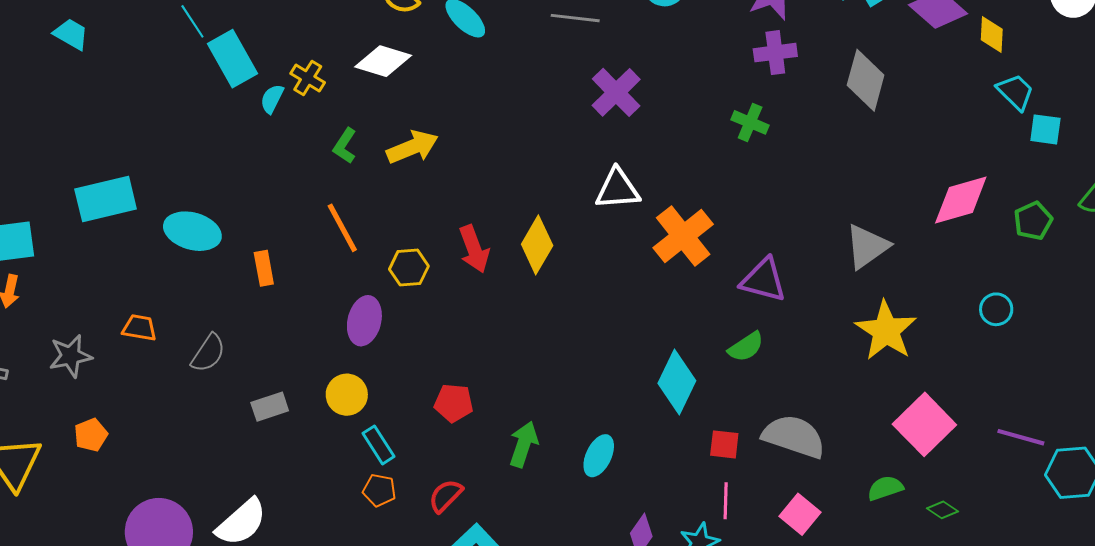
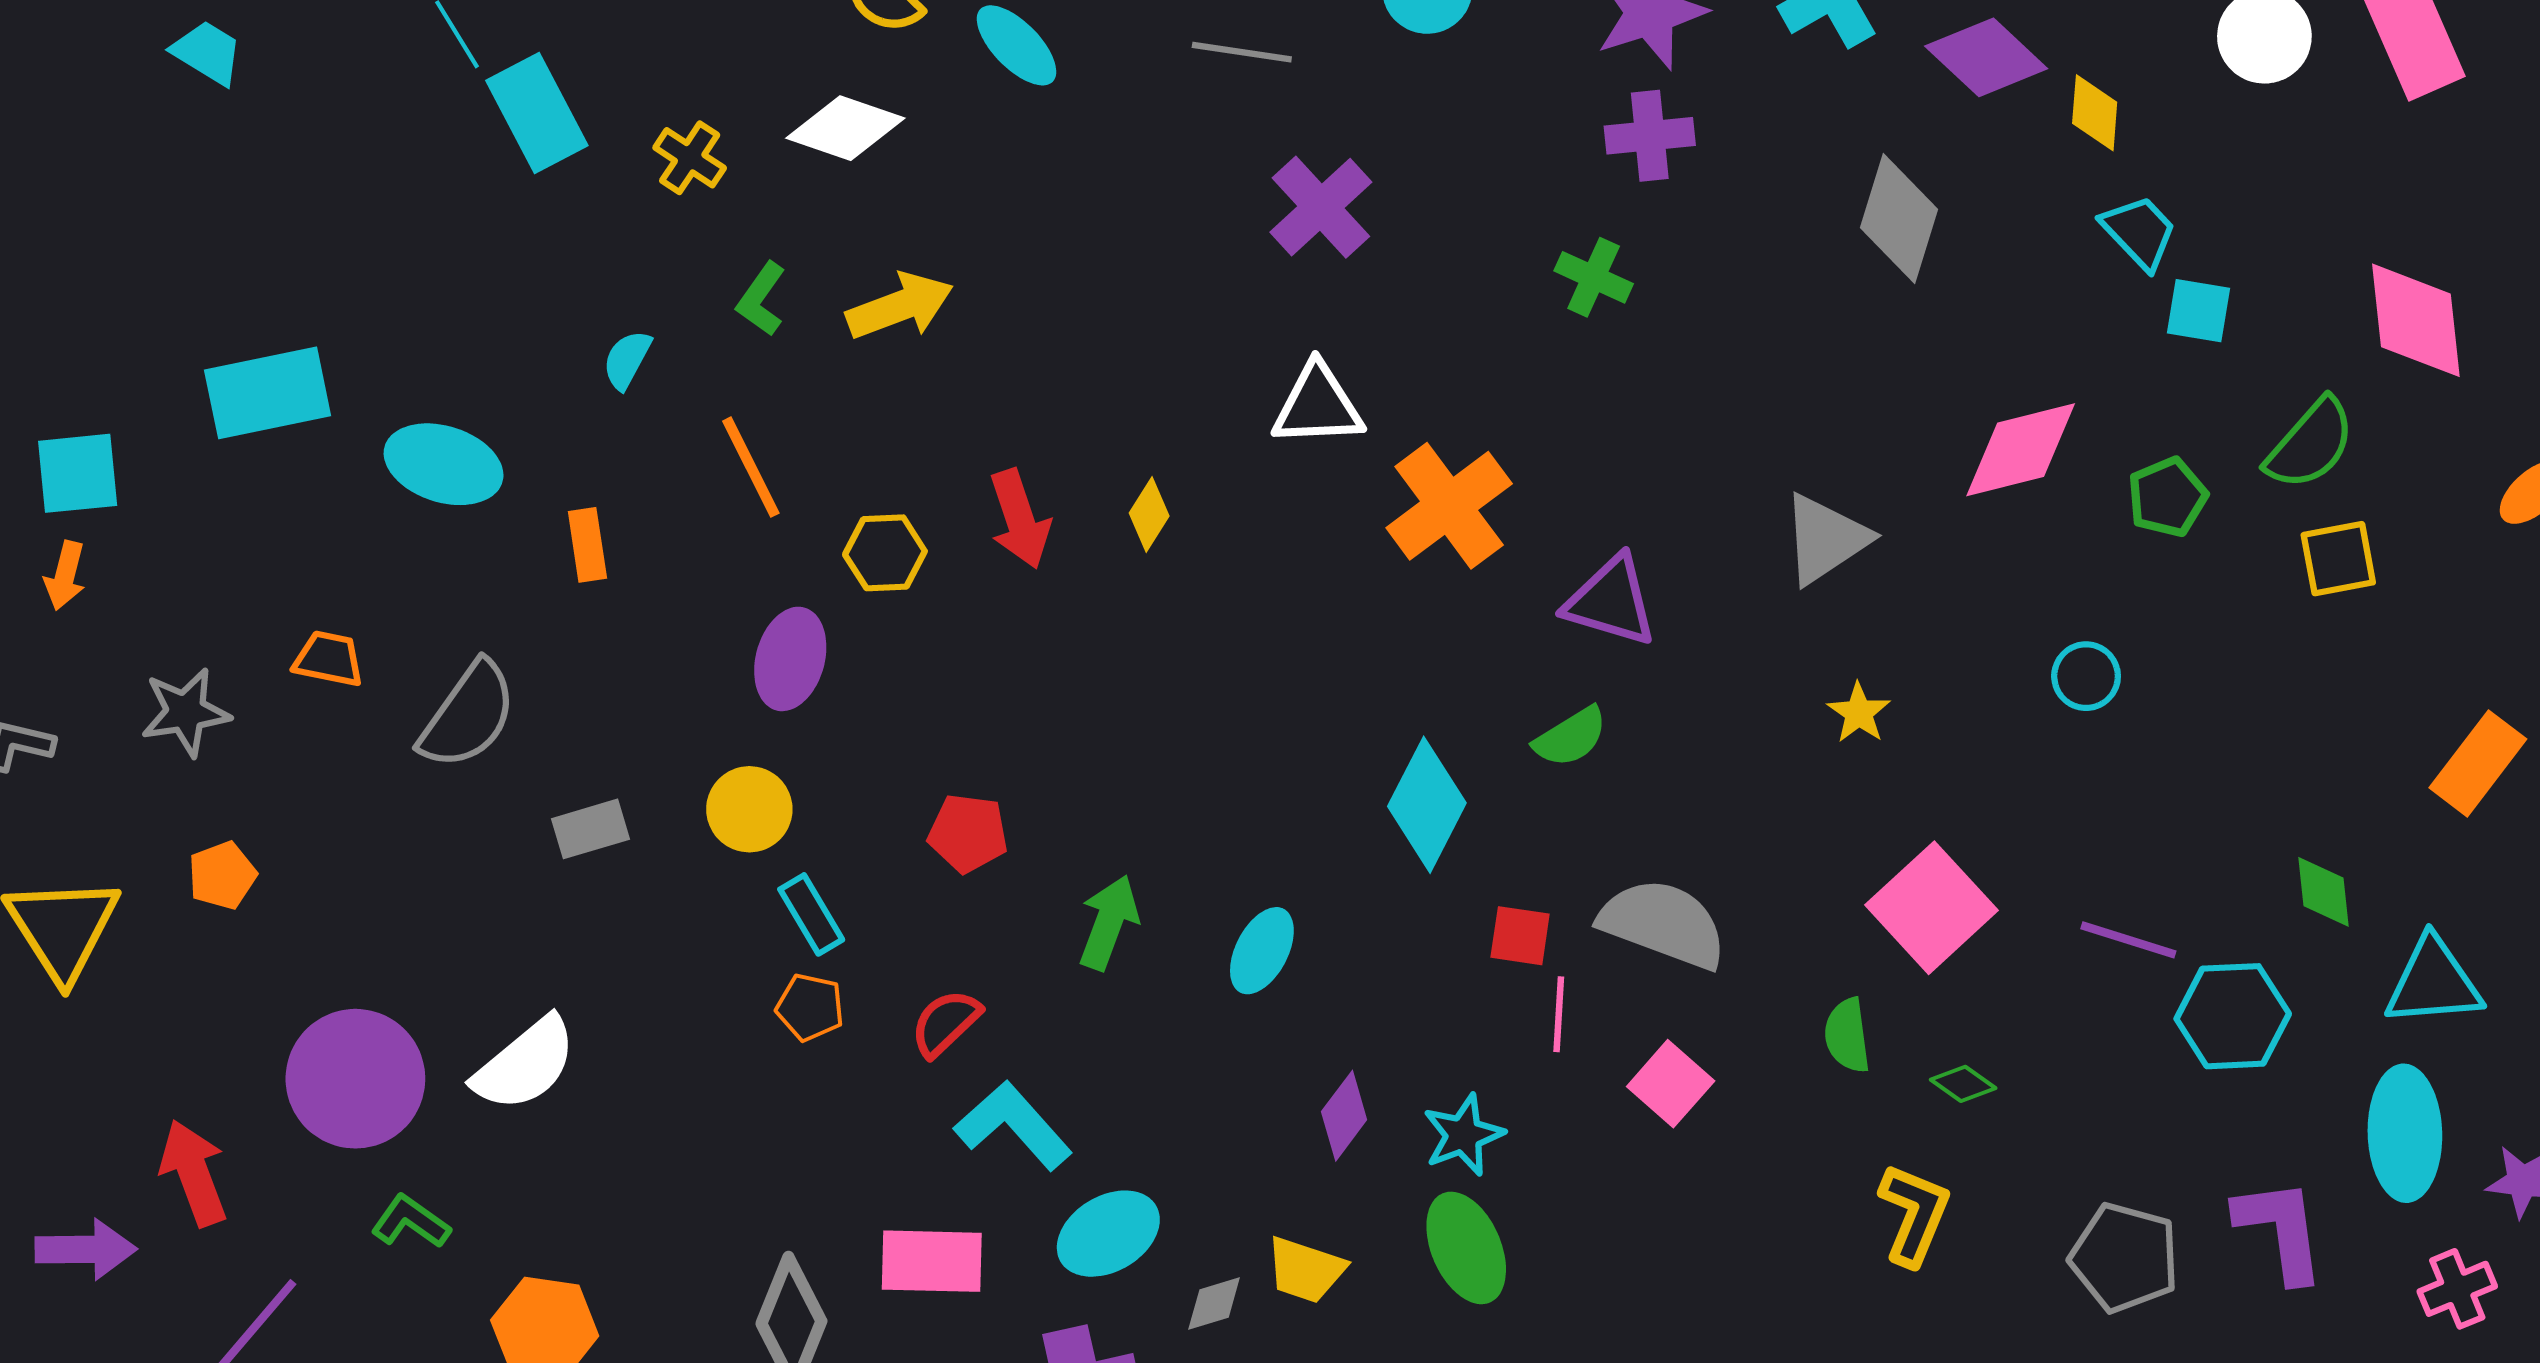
gray diamond: (866, 80) -> (1899, 218), moved
cyan semicircle: (272, 99) -> (627, 360), moved
yellow diamond: (537, 245) -> (1149, 515), size x0.6
yellow star: (886, 331) -> (1859, 713), size x0.5
gray semicircle: (208, 353) -> (468, 715), size x1.4
green semicircle: (885, 488) -> (1847, 1035), turned -81
pink line: (726, 501) -> (1559, 1014), moved

